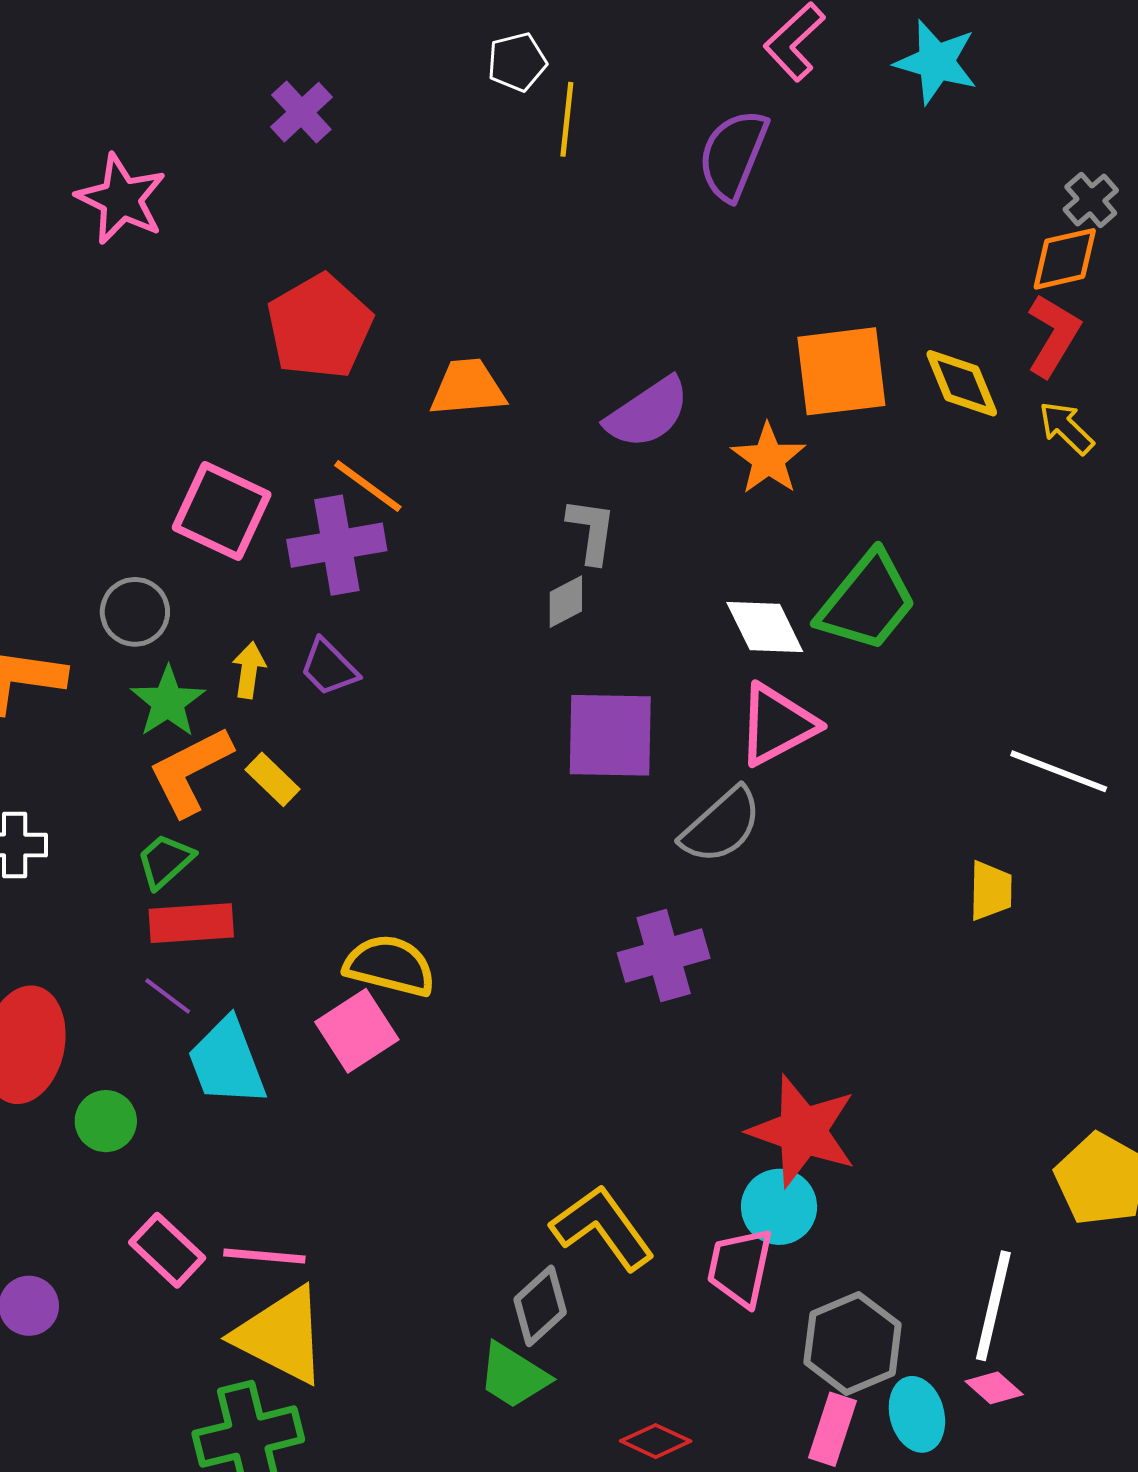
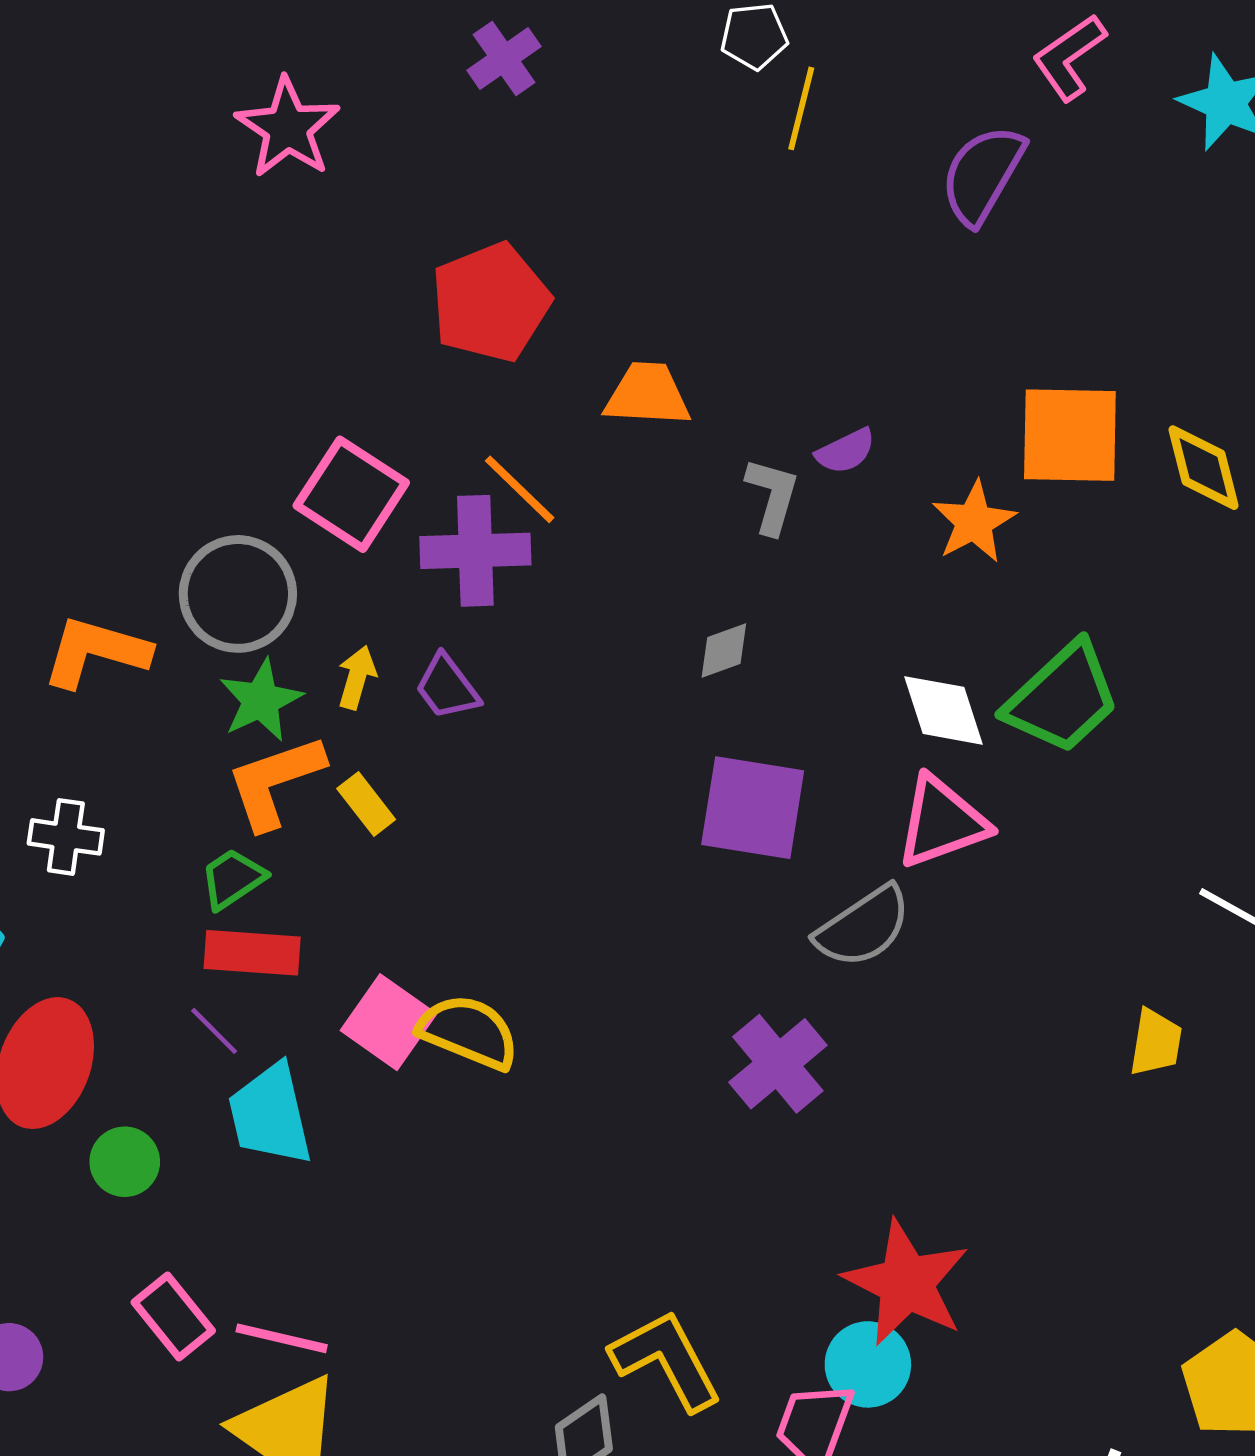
purple semicircle: (648, 413) -> (846, 451), size x0.6
gray L-shape: (591, 531) -> (772, 496), moved
gray circle: (135, 612) -> (238, 594), size x1.5
purple cross: (664, 956) -> (778, 1064), turned -32
pink square: (357, 1031) -> (388, 1022), moved, turned -30

